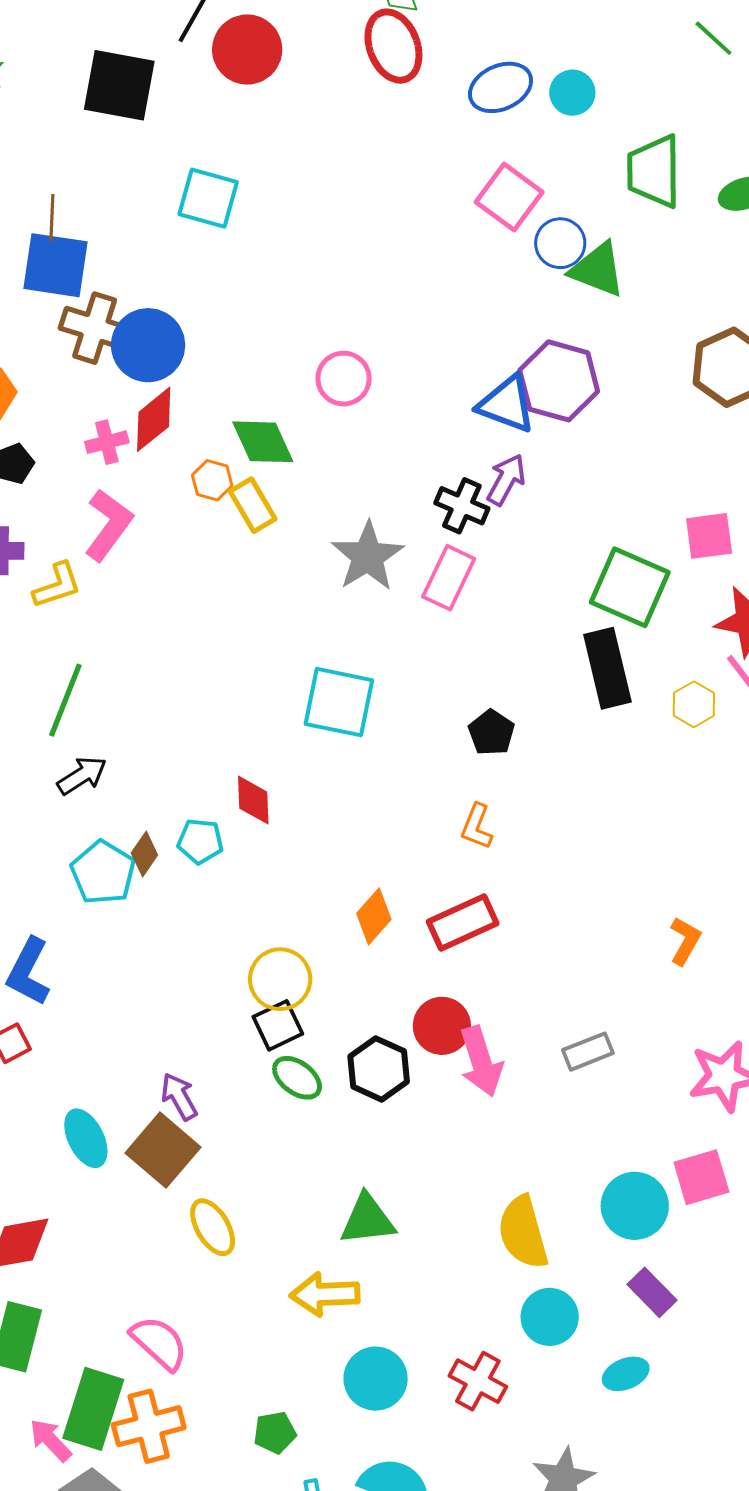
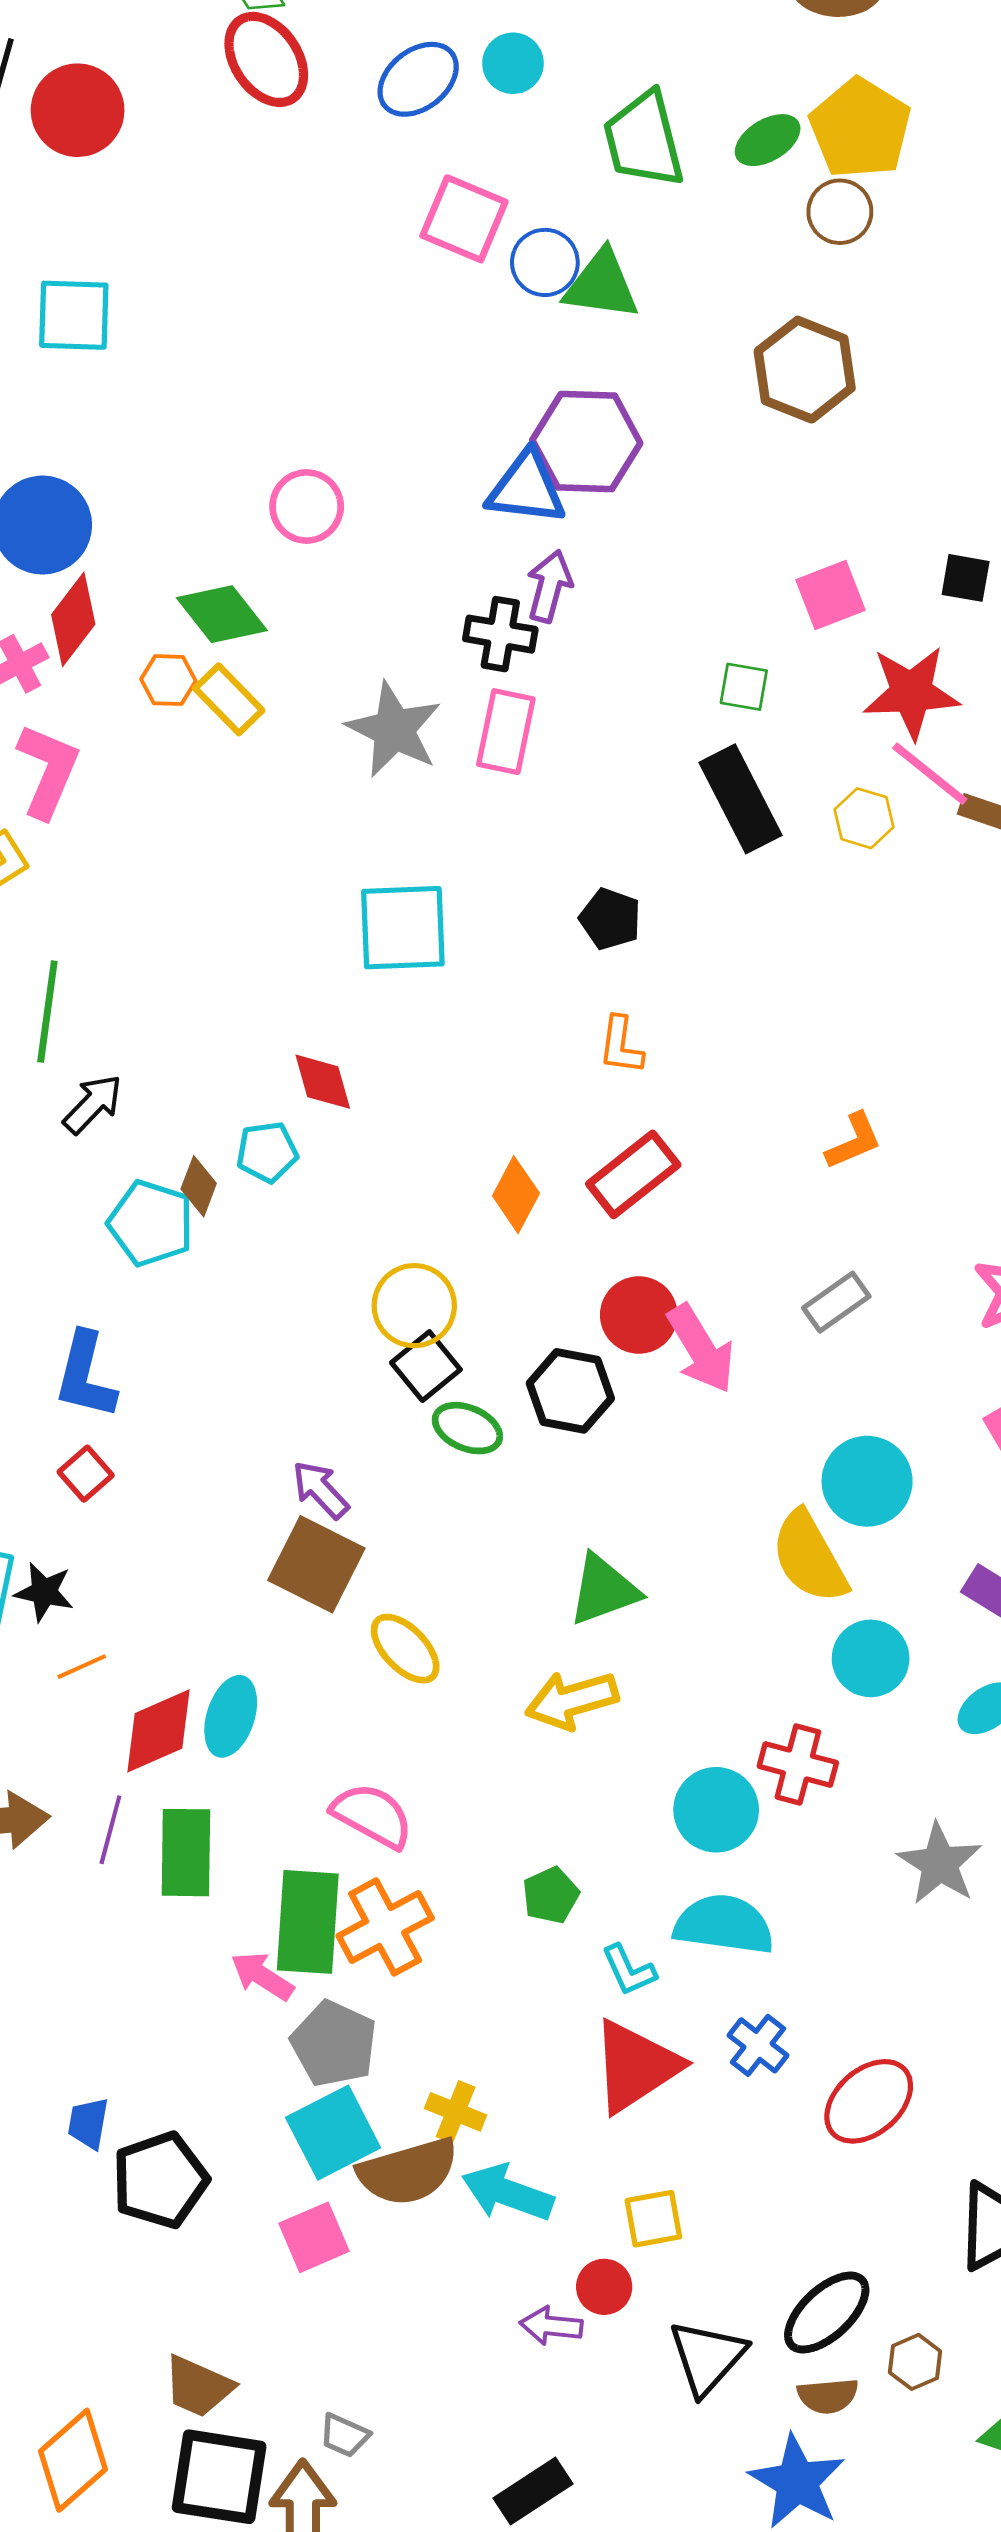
green square: (630, 587) -> (744, 687), size x0.5
orange L-shape: (685, 941) -> (854, 1141), moved, turned 51
cyan ellipse: (86, 1138) -> (231, 1716), moved, turned 58
cyan circle: (635, 1206) -> (867, 1481), moved
cyan circle: (376, 1379) -> (716, 1810), moved

